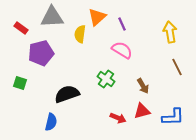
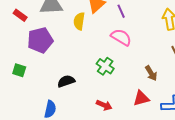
brown arrow: (143, 86) -> (151, 73), moved
black semicircle: (67, 94) -> (66, 81), size x0.7
red arrow: (118, 118) -> (104, 105), moved

